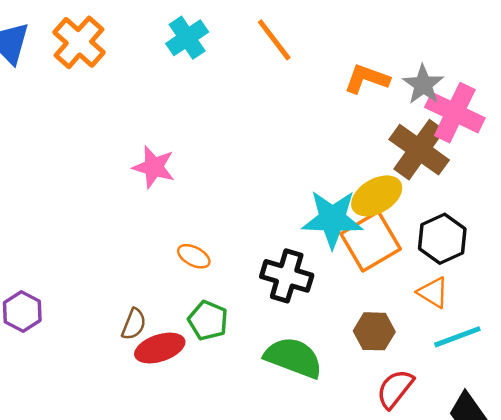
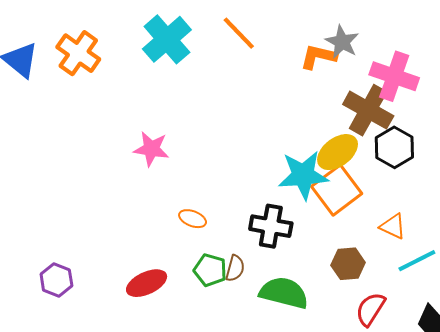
cyan cross: (187, 38) -> (167, 39), size x1.4
gray star: (423, 85) -> (342, 42), moved
black hexagon: (442, 239) -> (394, 147), moved
brown semicircle: (134, 324) -> (235, 268), moved
red ellipse: (160, 348) -> (147, 283), moved

